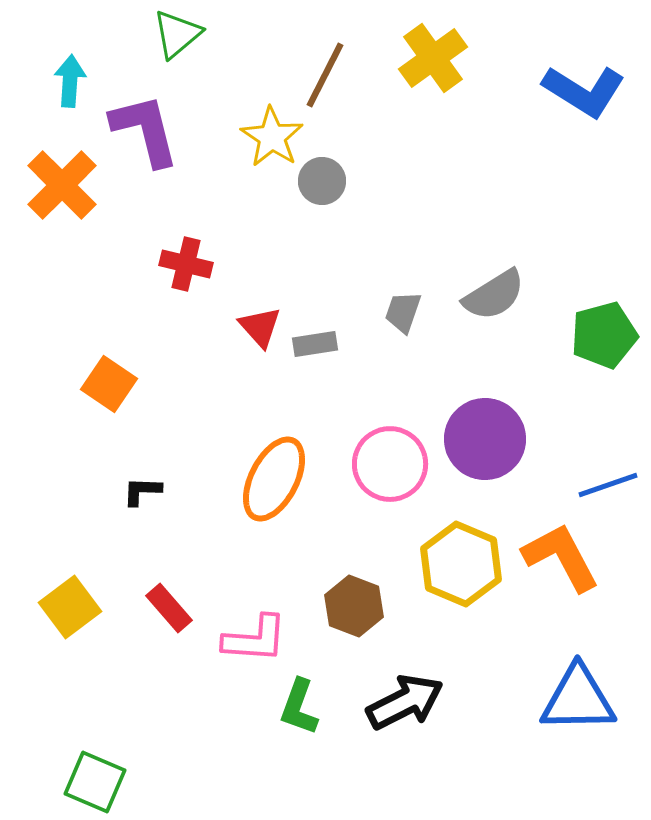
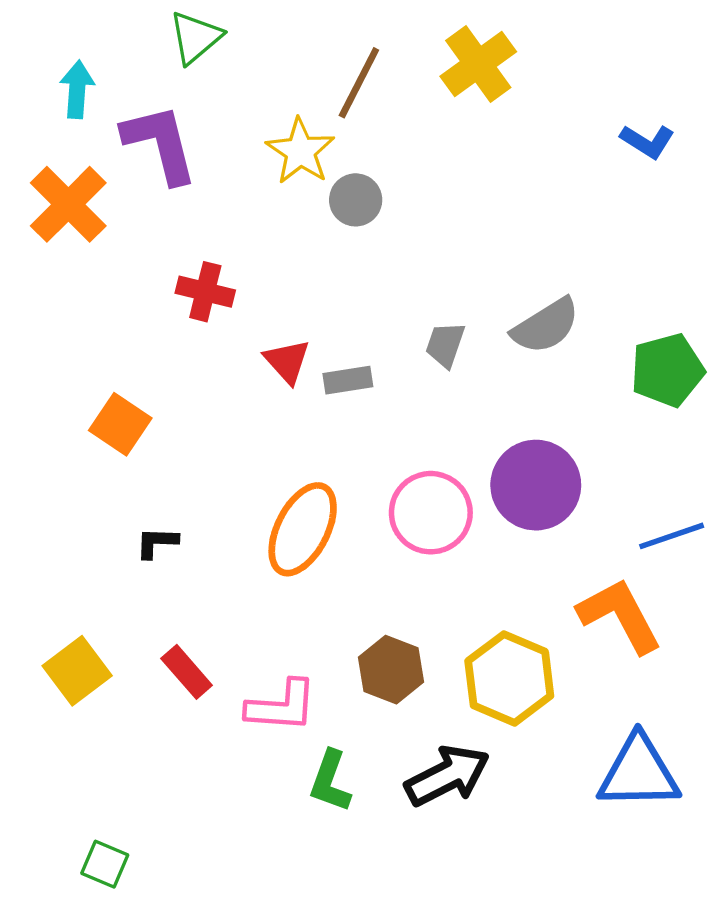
blue L-shape: (584, 91) -> (647, 141), moved, size x0.6
yellow hexagon: (461, 564) -> (509, 678), moved
green square: (95, 782) -> (105, 864), size x0.7

